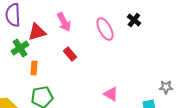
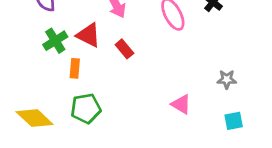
red triangle: (37, 32) -> (88, 35), moved, turned 42
gray star: (166, 87) -> (227, 79), moved

